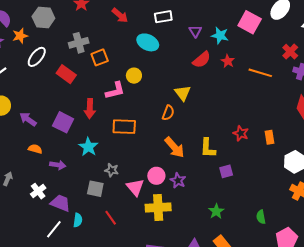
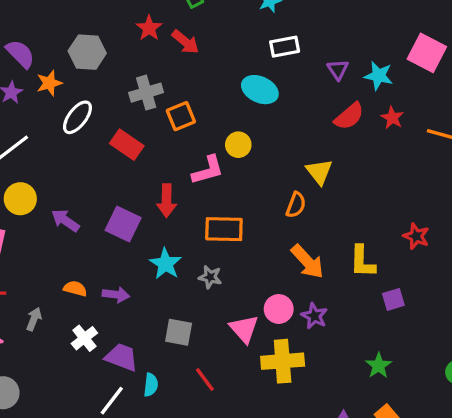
red arrow: (120, 15) -> (185, 42), moved
orange semicircle: (35, 149) -> (75, 289), moved
gray star: (112, 170) -> (210, 277), moved

